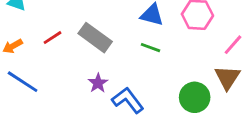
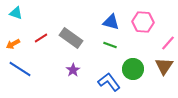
green circle: (195, 97) -> (133, 69), moved
blue L-shape: (128, 100) -> (109, 82), moved

